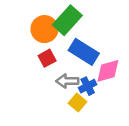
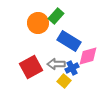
green rectangle: (67, 20) -> (56, 16), size x0.7
red square: (47, 58) -> (31, 67), moved, size x1.6

